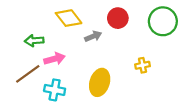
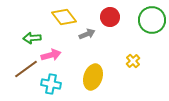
yellow cross: (142, 65) -> (133, 61), turned -32

